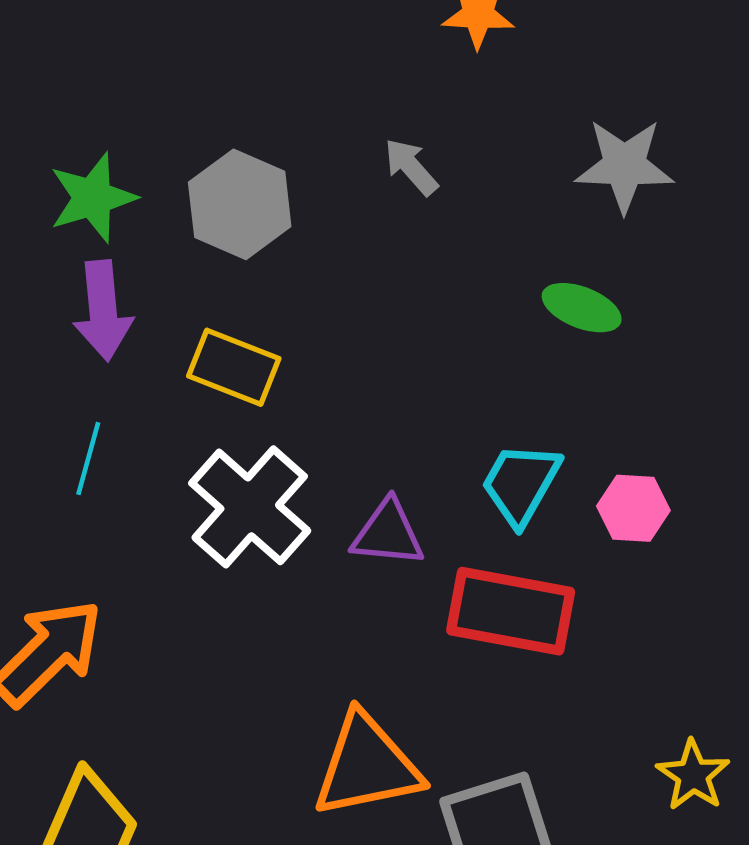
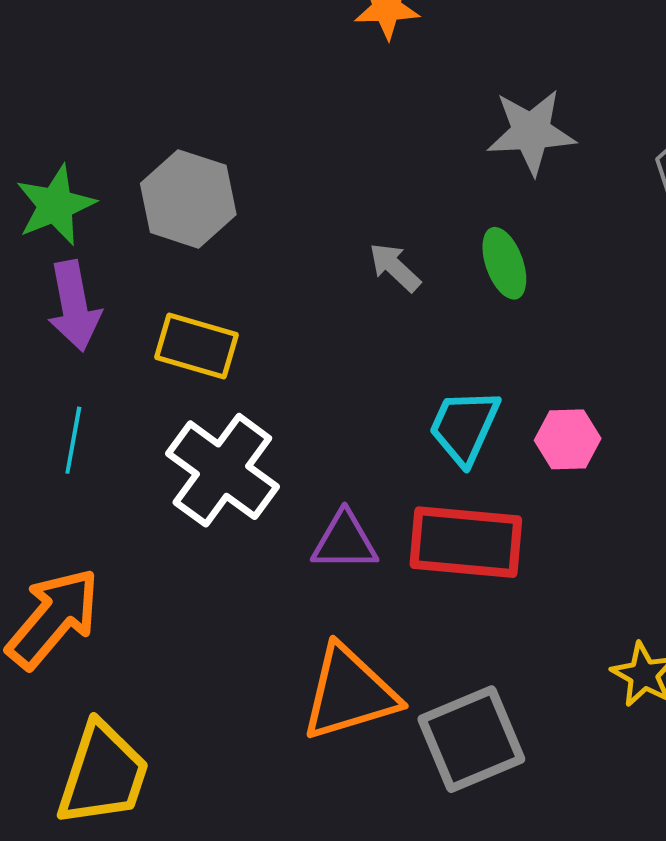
gray arrow: (411, 167) -> (395, 267), moved
green ellipse: (582, 308) -> (504, 263), turned 54
purple triangle: (388, 533) -> (345, 541), moved

